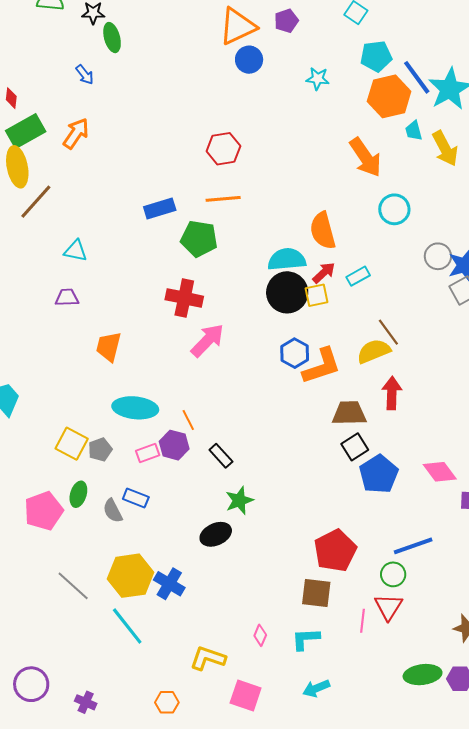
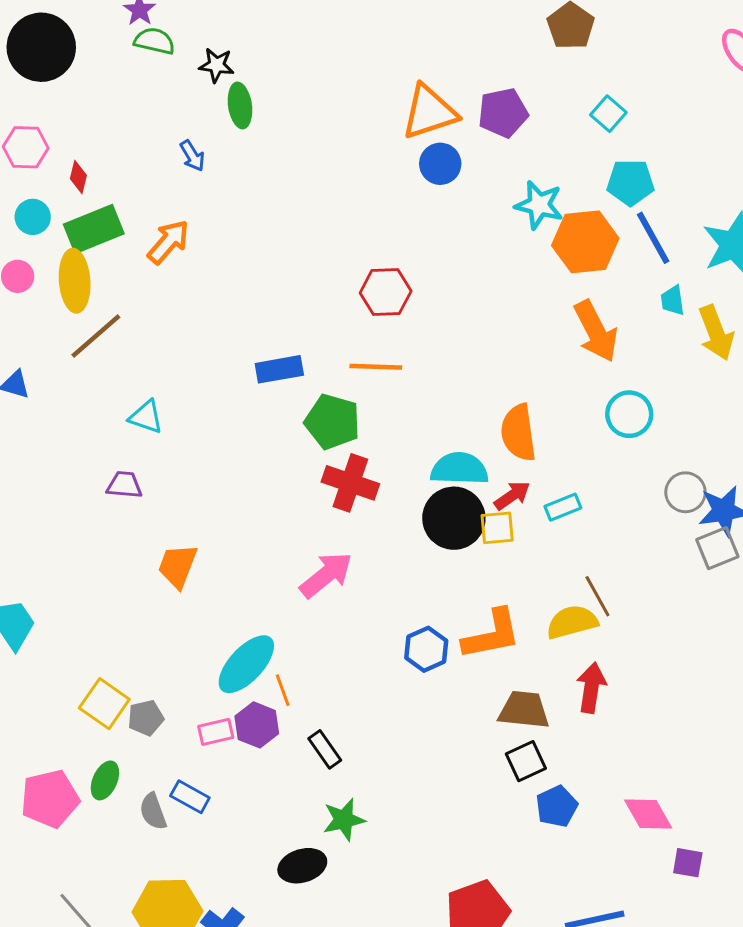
purple pentagon: (286, 21) -> (503, 113), size x1.4
blue line: (417, 77) -> (653, 238), moved
cyan star: (318, 79) -> (539, 205), size x1.4
orange hexagon: (389, 96) -> (585, 242), moved
red cross: (184, 298) -> (350, 483), moved
blue hexagon: (295, 353) -> (426, 649), moved
cyan ellipse: (135, 408) -> (246, 664), moved, turned -60
blue pentagon: (379, 474) -> (557, 806), size x0.7

